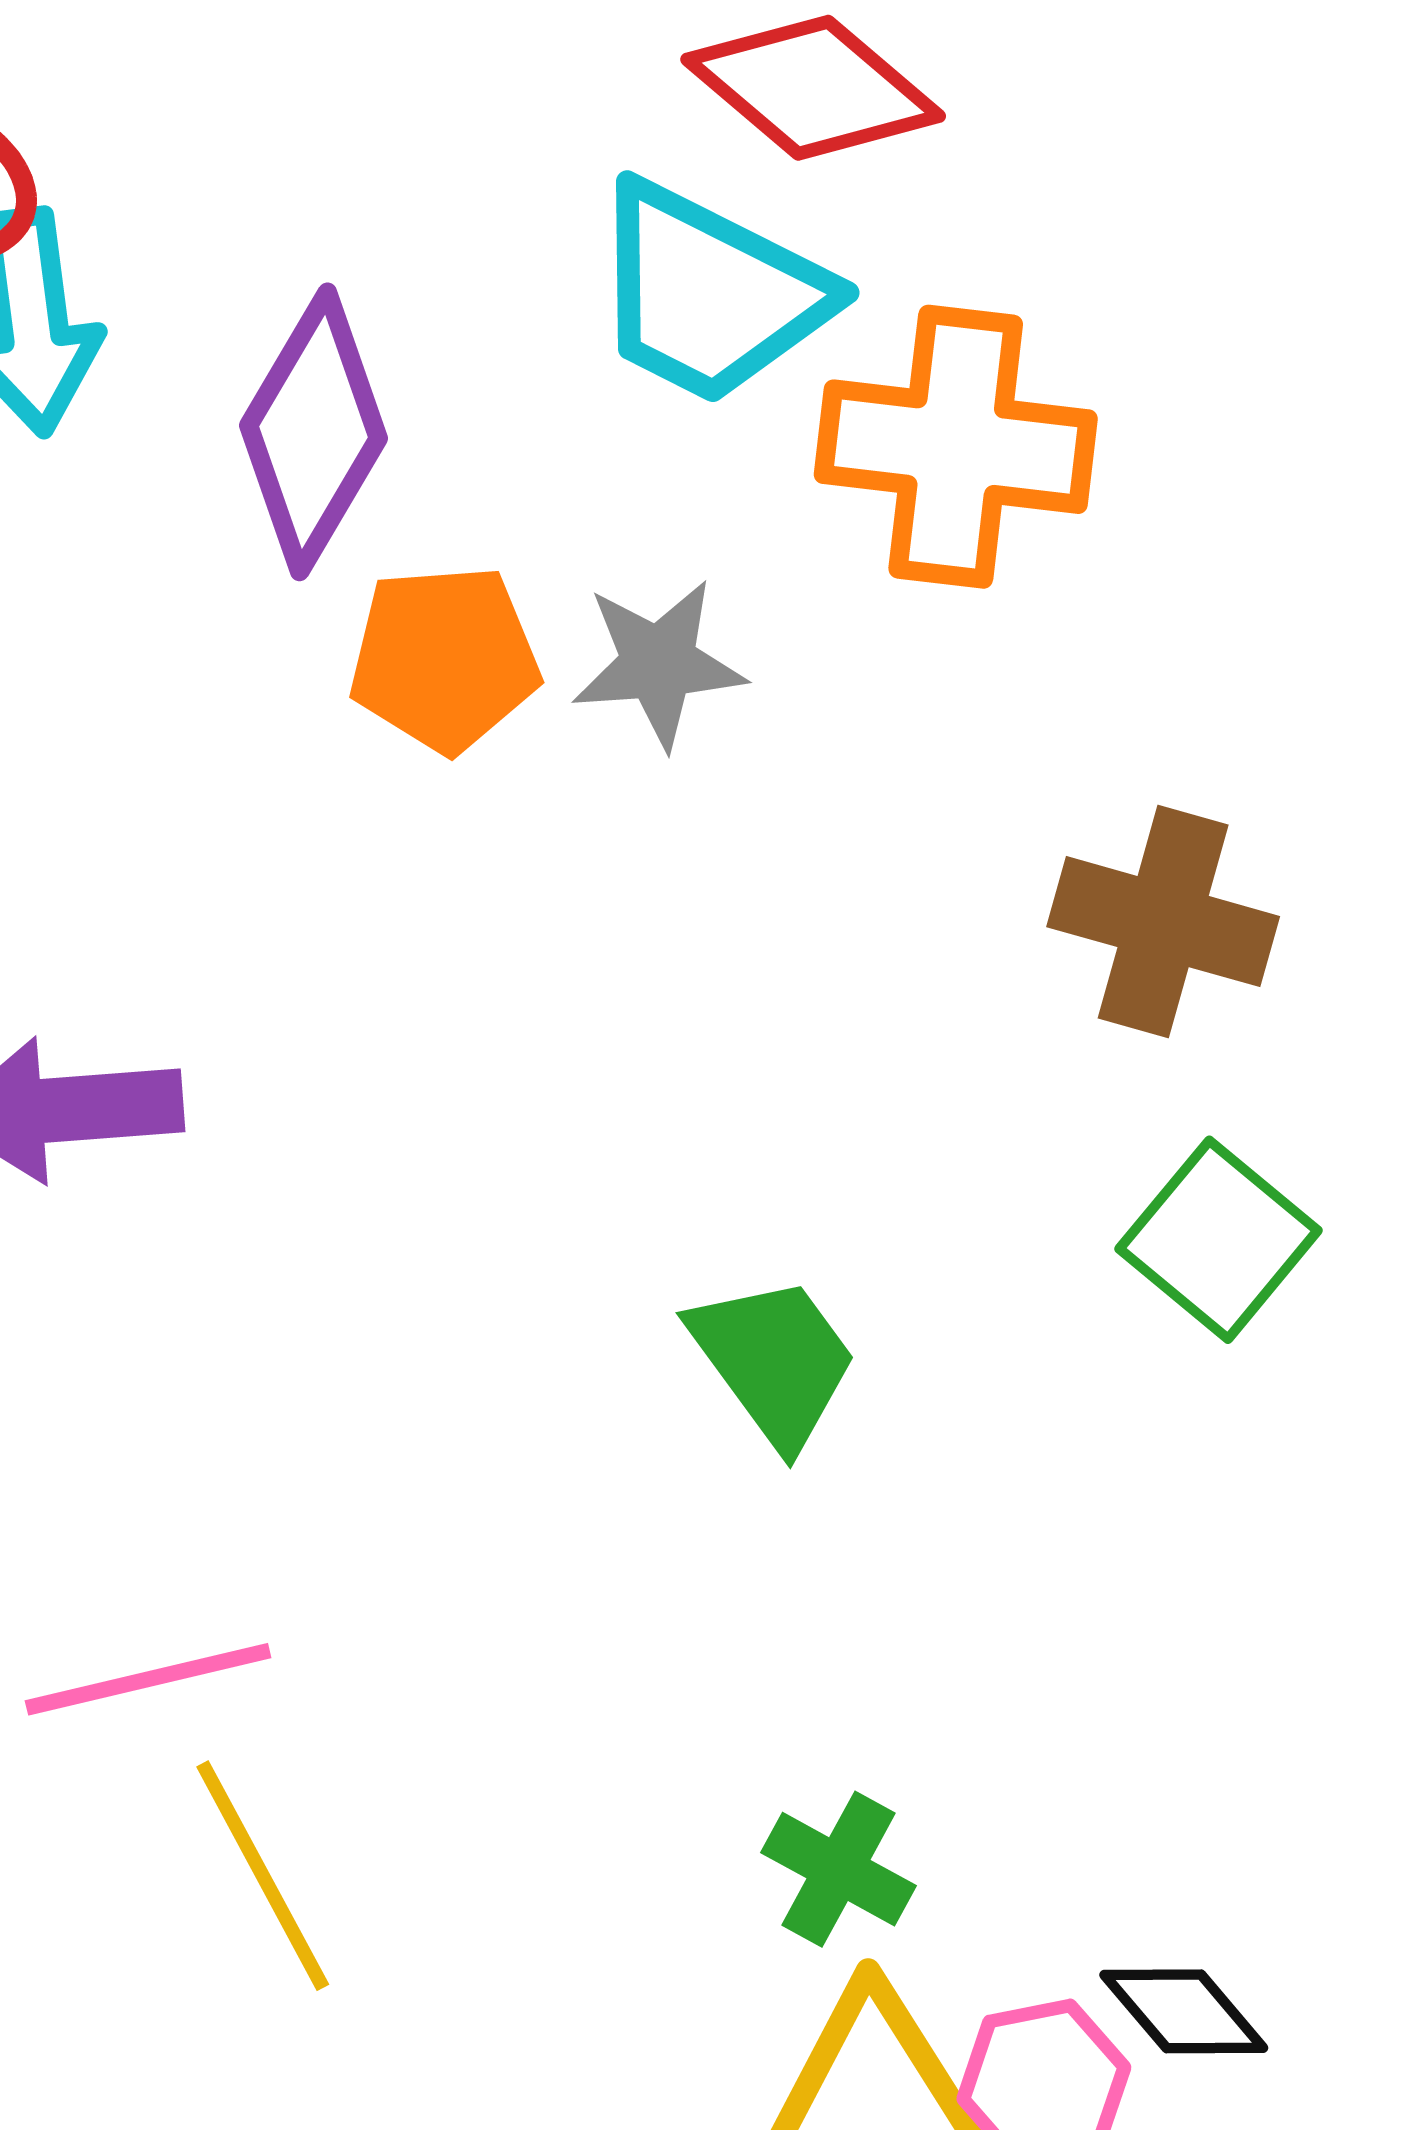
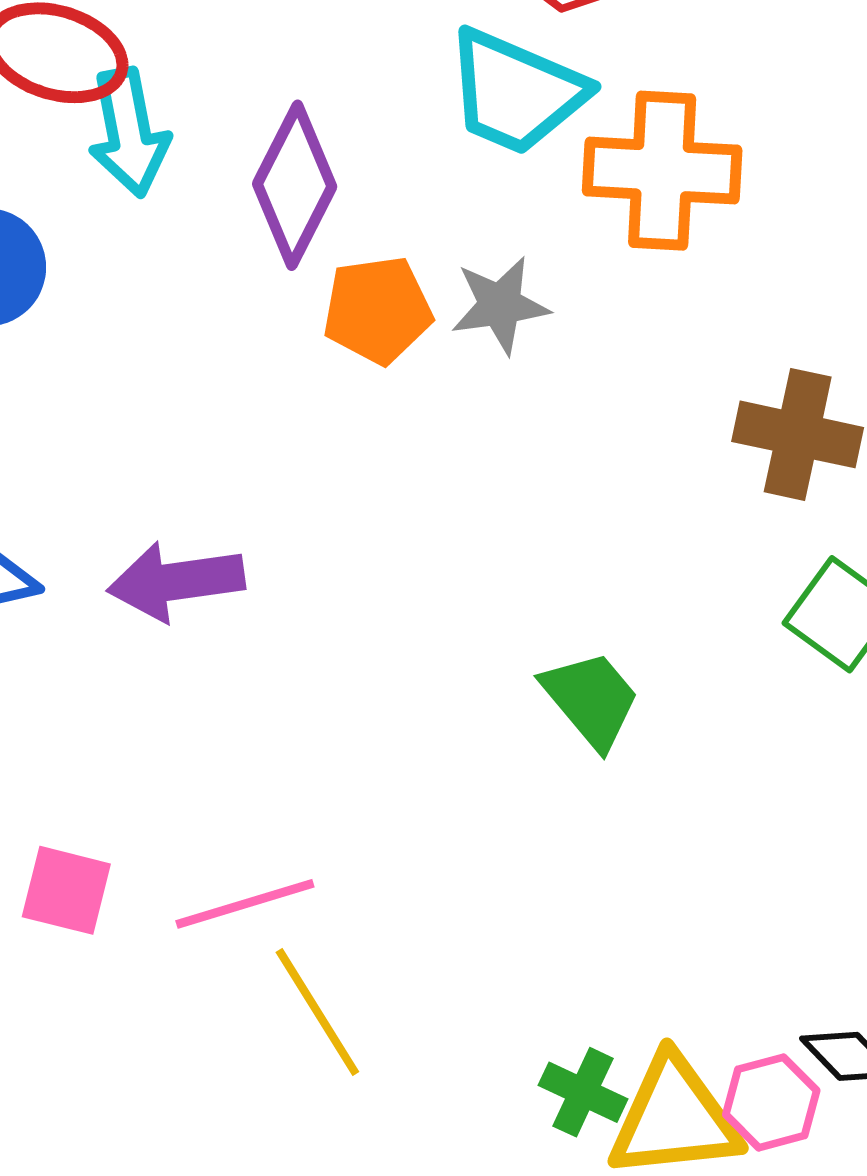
green cross: (838, 1869) -> (583, 1092), moved

